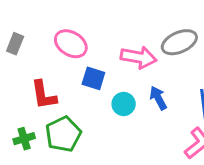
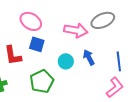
blue square: (93, 78) -> (37, 44), moved
green pentagon: (63, 134) -> (42, 81), moved

